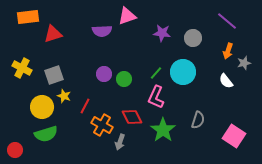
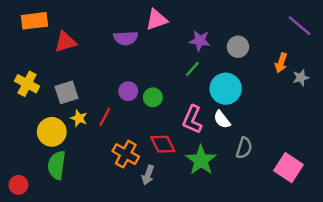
purple line: (227, 21) -> (300, 26), moved
green line: (156, 73) -> (192, 69), moved
white semicircle: (226, 81) -> (222, 119), moved
red line: (85, 106) -> (105, 117), moved
green semicircle: (46, 134) -> (57, 165), turned 115

